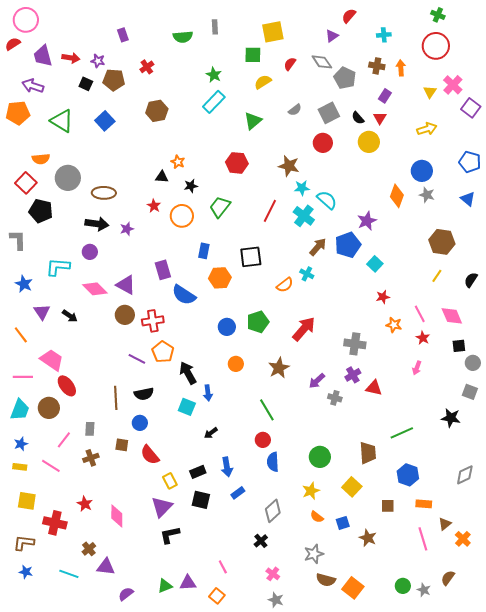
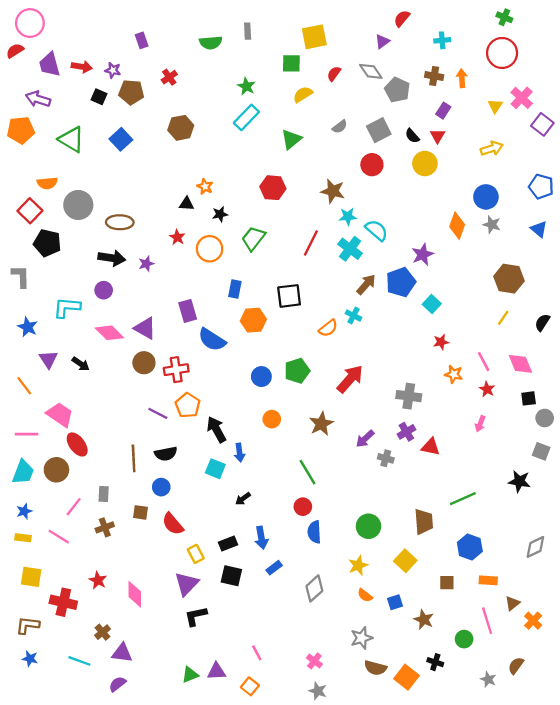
black cross: (261, 541) -> (435, 662), moved, turned -32
green circle: (403, 586) -> (464, 639), moved
purple semicircle: (126, 594) -> (117, 684), moved

